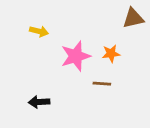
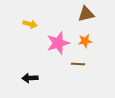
brown triangle: (133, 18) -> (86, 14), moved

